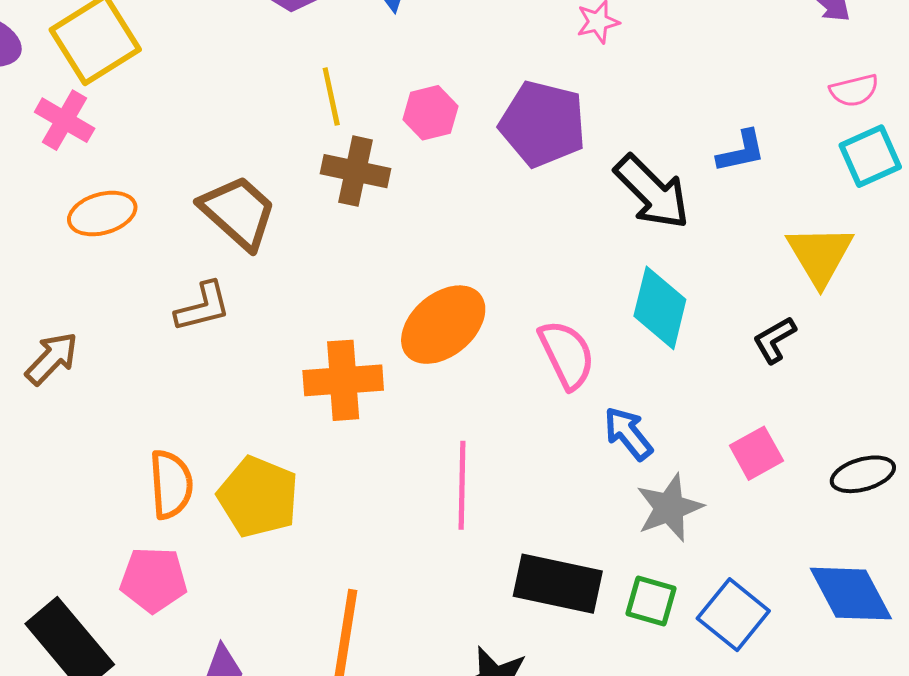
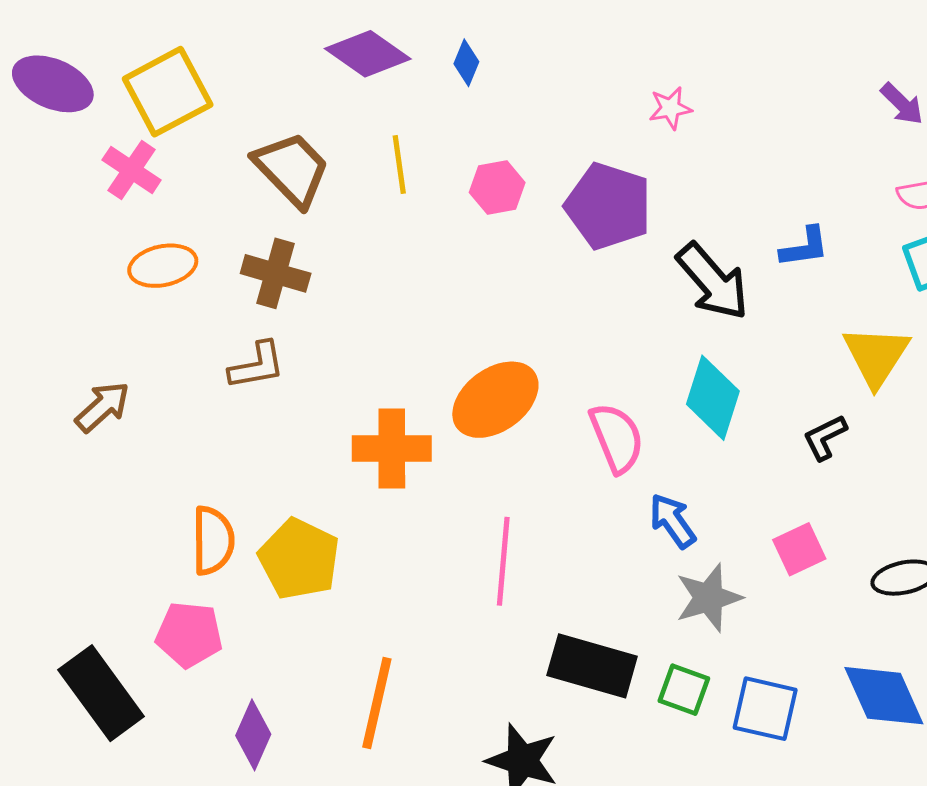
brown cross: (355, 171) -> (276, 273), moved
brown trapezoid: (238, 212) -> (292, 169), moved
blue square: (733, 615) -> (765, 709), turned -30

